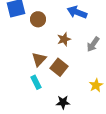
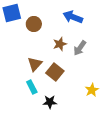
gray arrow: (93, 44) -> (80, 48), moved
black star: (63, 102) -> (50, 102), moved

